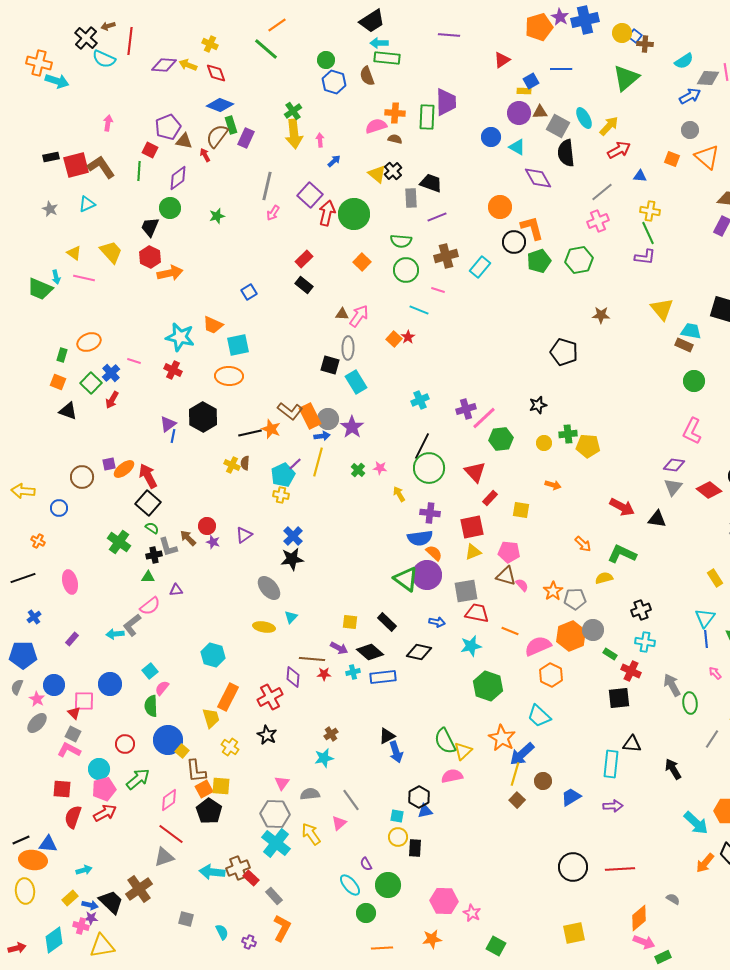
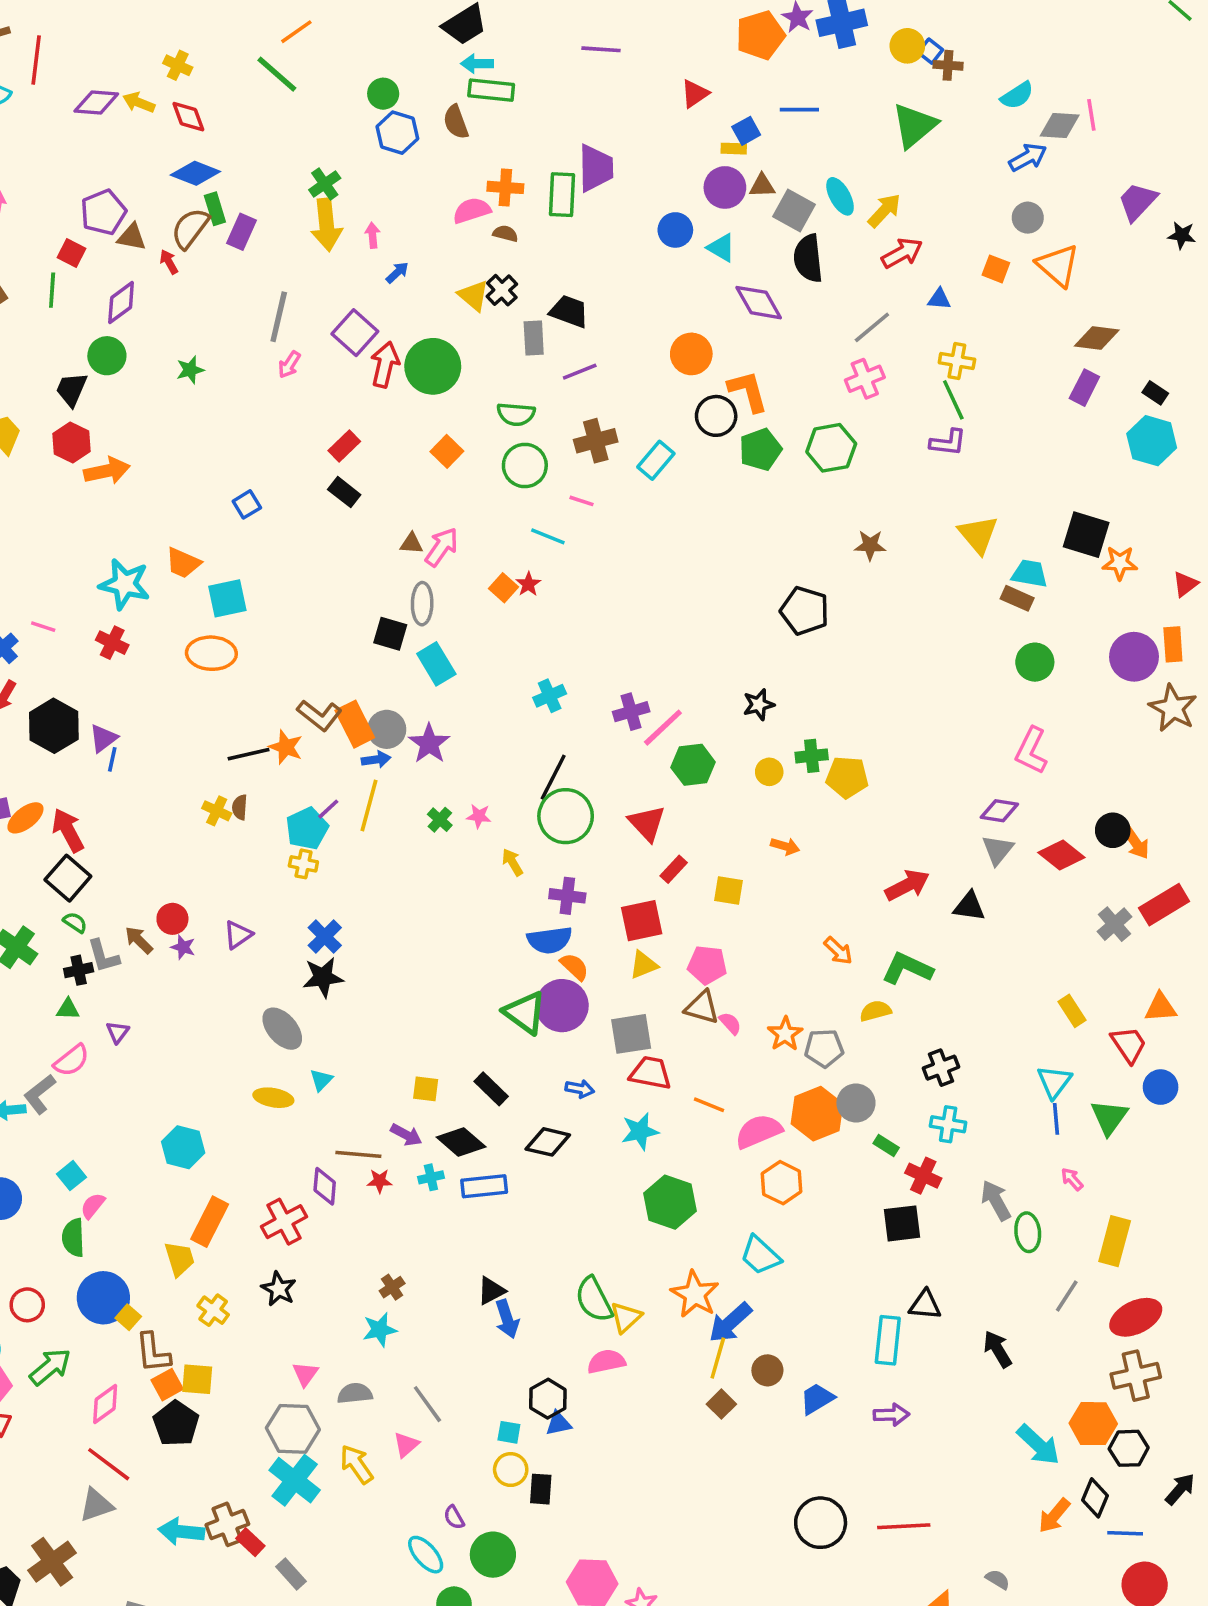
black hexagon: (203, 417) -> (54, 726), moved
red arrow: (622, 507) -> (907, 885), turned -55
purple triangle: (176, 590) -> (118, 1032), turned -48

